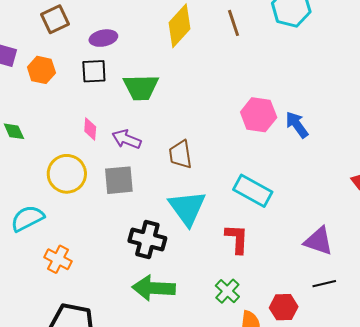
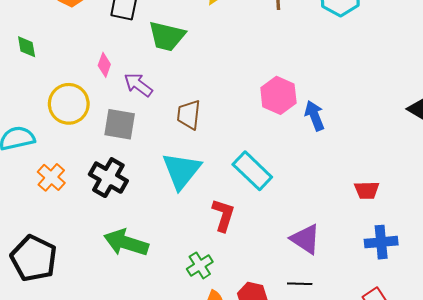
black cross: (147, 239) -> (108, 178), moved
orange cross: (58, 259) -> (51, 177), moved

